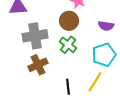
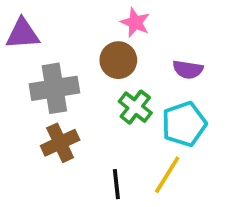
green cross: (68, 45) -> (135, 107), moved

